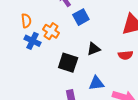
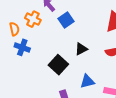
orange cross: (51, 31) -> (33, 19), moved
black square: (68, 63) -> (58, 65), turned 30

